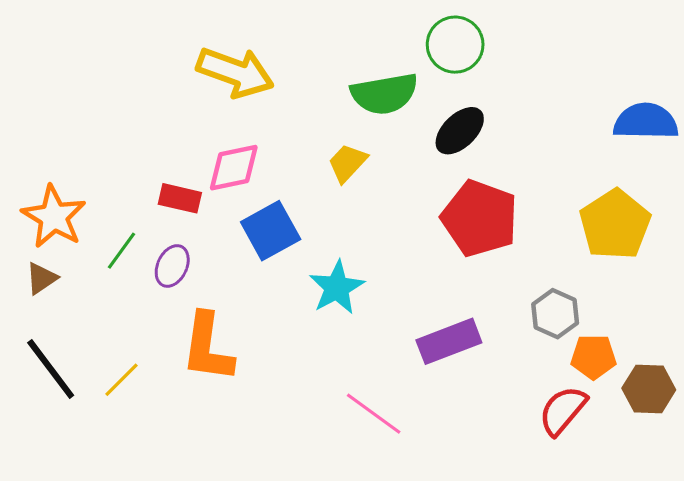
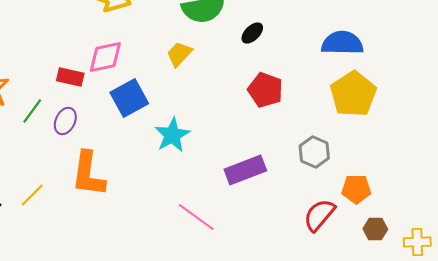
blue semicircle: (646, 121) -> (342, 43), moved
black ellipse: (460, 131) -> (252, 33), size x0.7
red pentagon: (480, 218) -> (265, 90), size x0.7
orange pentagon: (593, 357) -> (356, 189), moved
brown hexagon: (649, 389) -> (375, 229), moved, size x0.7

